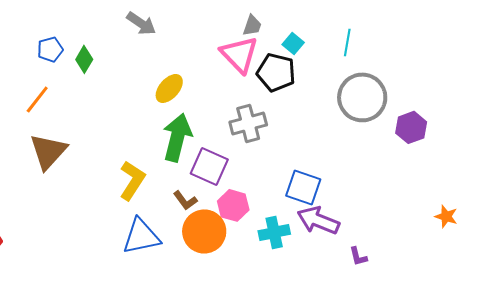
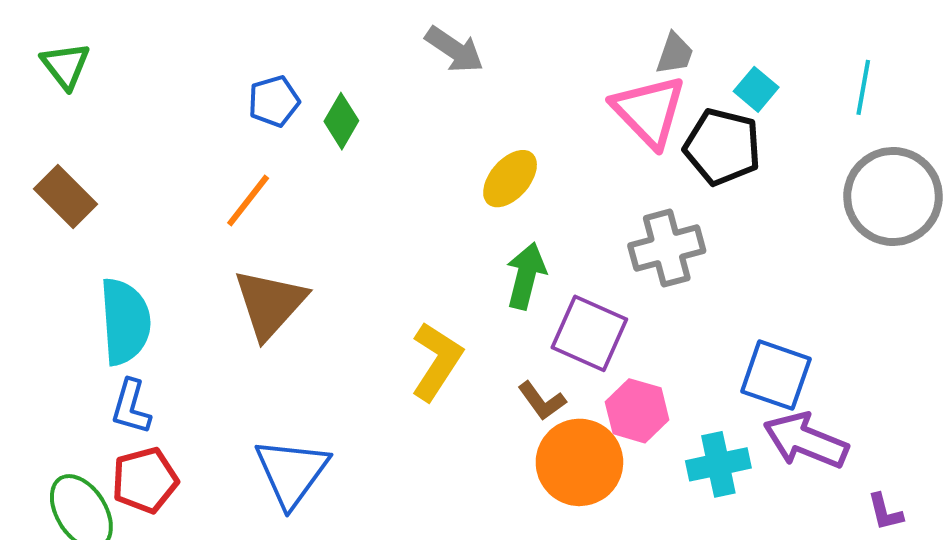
green arrow: (177, 137) -> (526, 276), size x0.7
blue triangle: (141, 236) -> (292, 472), moved, turned -42

